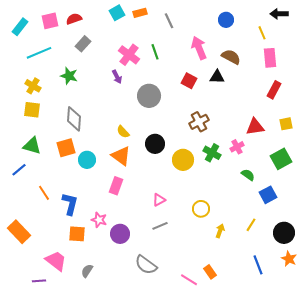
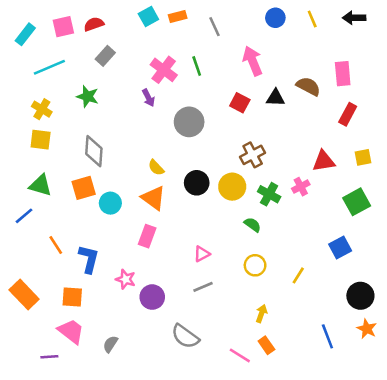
blue circle: (226, 20) -> (275, 18), moved
yellow line: (262, 33) -> (312, 19), moved
brown semicircle: (231, 57) -> (308, 86), moved
yellow circle: (183, 160) -> (232, 187), moved
green semicircle: (248, 175) -> (253, 225), moved
yellow line: (251, 225) -> (298, 275), moved
yellow arrow: (220, 231) -> (261, 314), moved
orange square: (77, 234) -> (72, 297), moved

